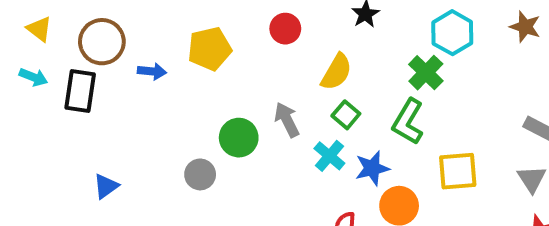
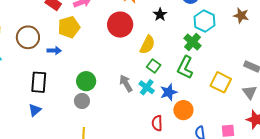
red circle: (285, 29) -> (120, 25), size x1.6
yellow pentagon: (210, 49) -> (69, 27), moved
black rectangle: (80, 91) -> (39, 82), moved
gray arrow: (287, 120) -> (126, 83), moved
green circle: (239, 138) -> (86, 81), moved
yellow square: (458, 171) -> (221, 82), moved, turned 35

